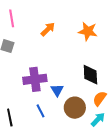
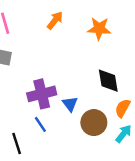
orange arrow: (48, 29) -> (55, 20), moved
blue line: (40, 111) -> (40, 124), moved

